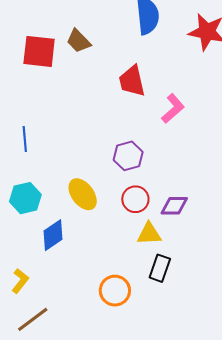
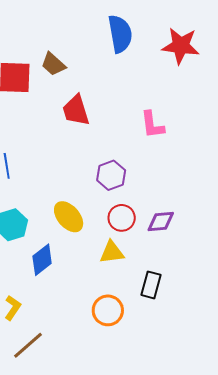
red trapezoid: (132, 81) -> (76, 110), moved
pink L-shape: (173, 109) -> (152, 125), turned 128
yellow triangle: (149, 234) -> (112, 252), moved

